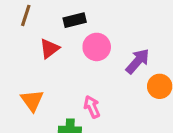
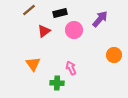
brown line: (26, 15) -> (29, 10), turned 32
purple arrow: (138, 61) -> (100, 19), moved

